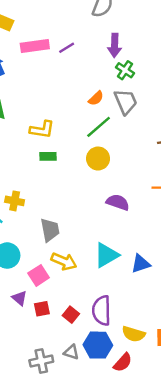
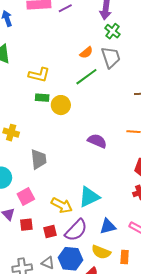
yellow circle: (98, 159) -> (61, 105), moved
cyan triangle: (106, 255) -> (89, 197), moved
yellow arrow: (64, 261) -> (62, 205), moved
blue triangle: (141, 264) -> (108, 226), moved
purple semicircle: (102, 310) -> (76, 230), turned -140
red square: (71, 315) -> (50, 231), turned 32

